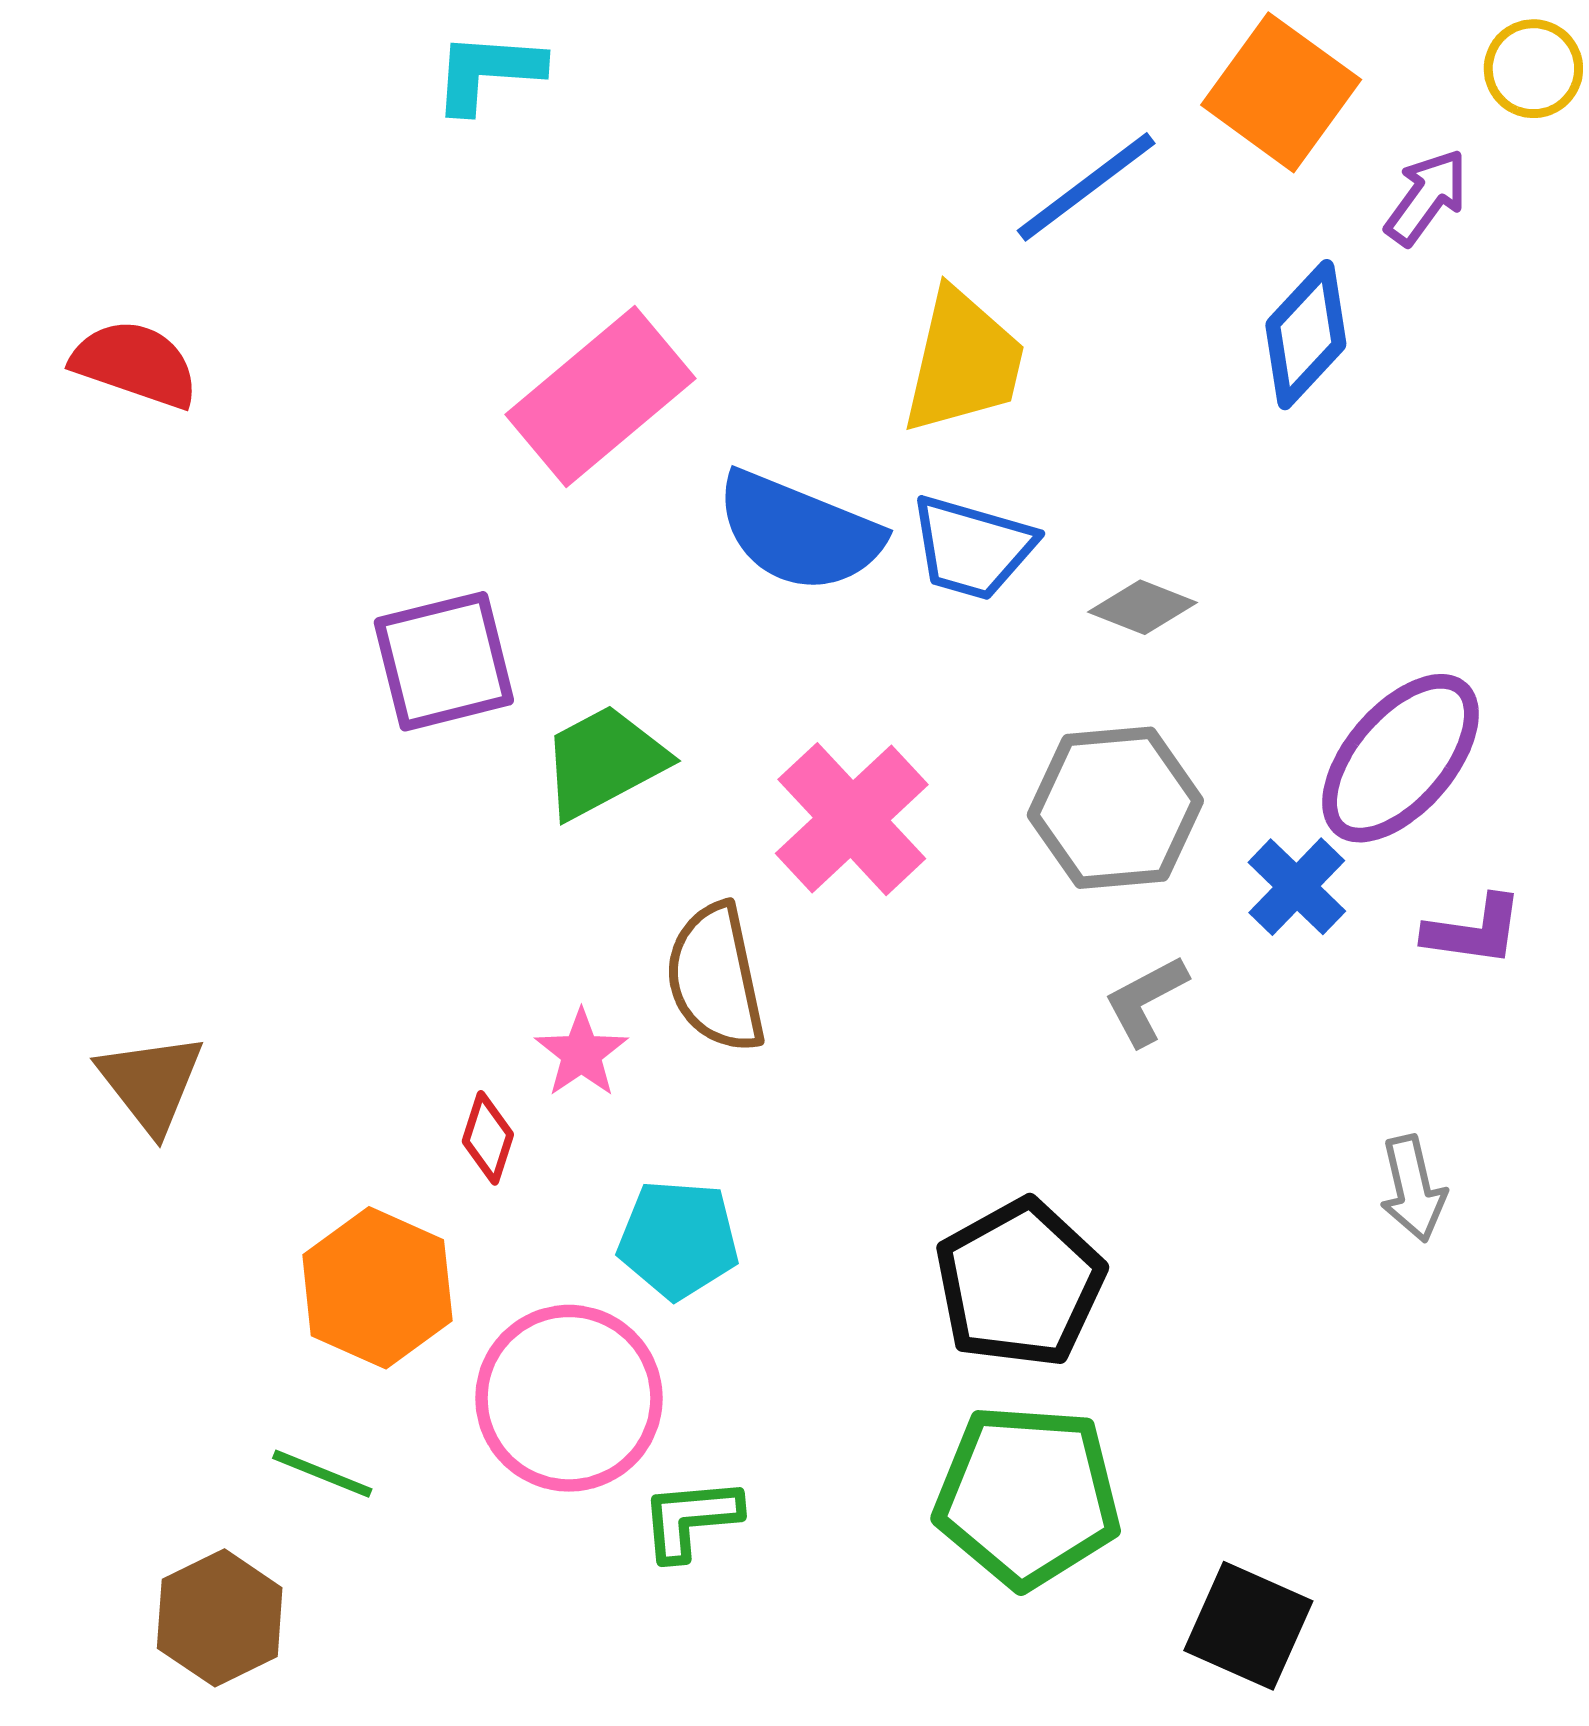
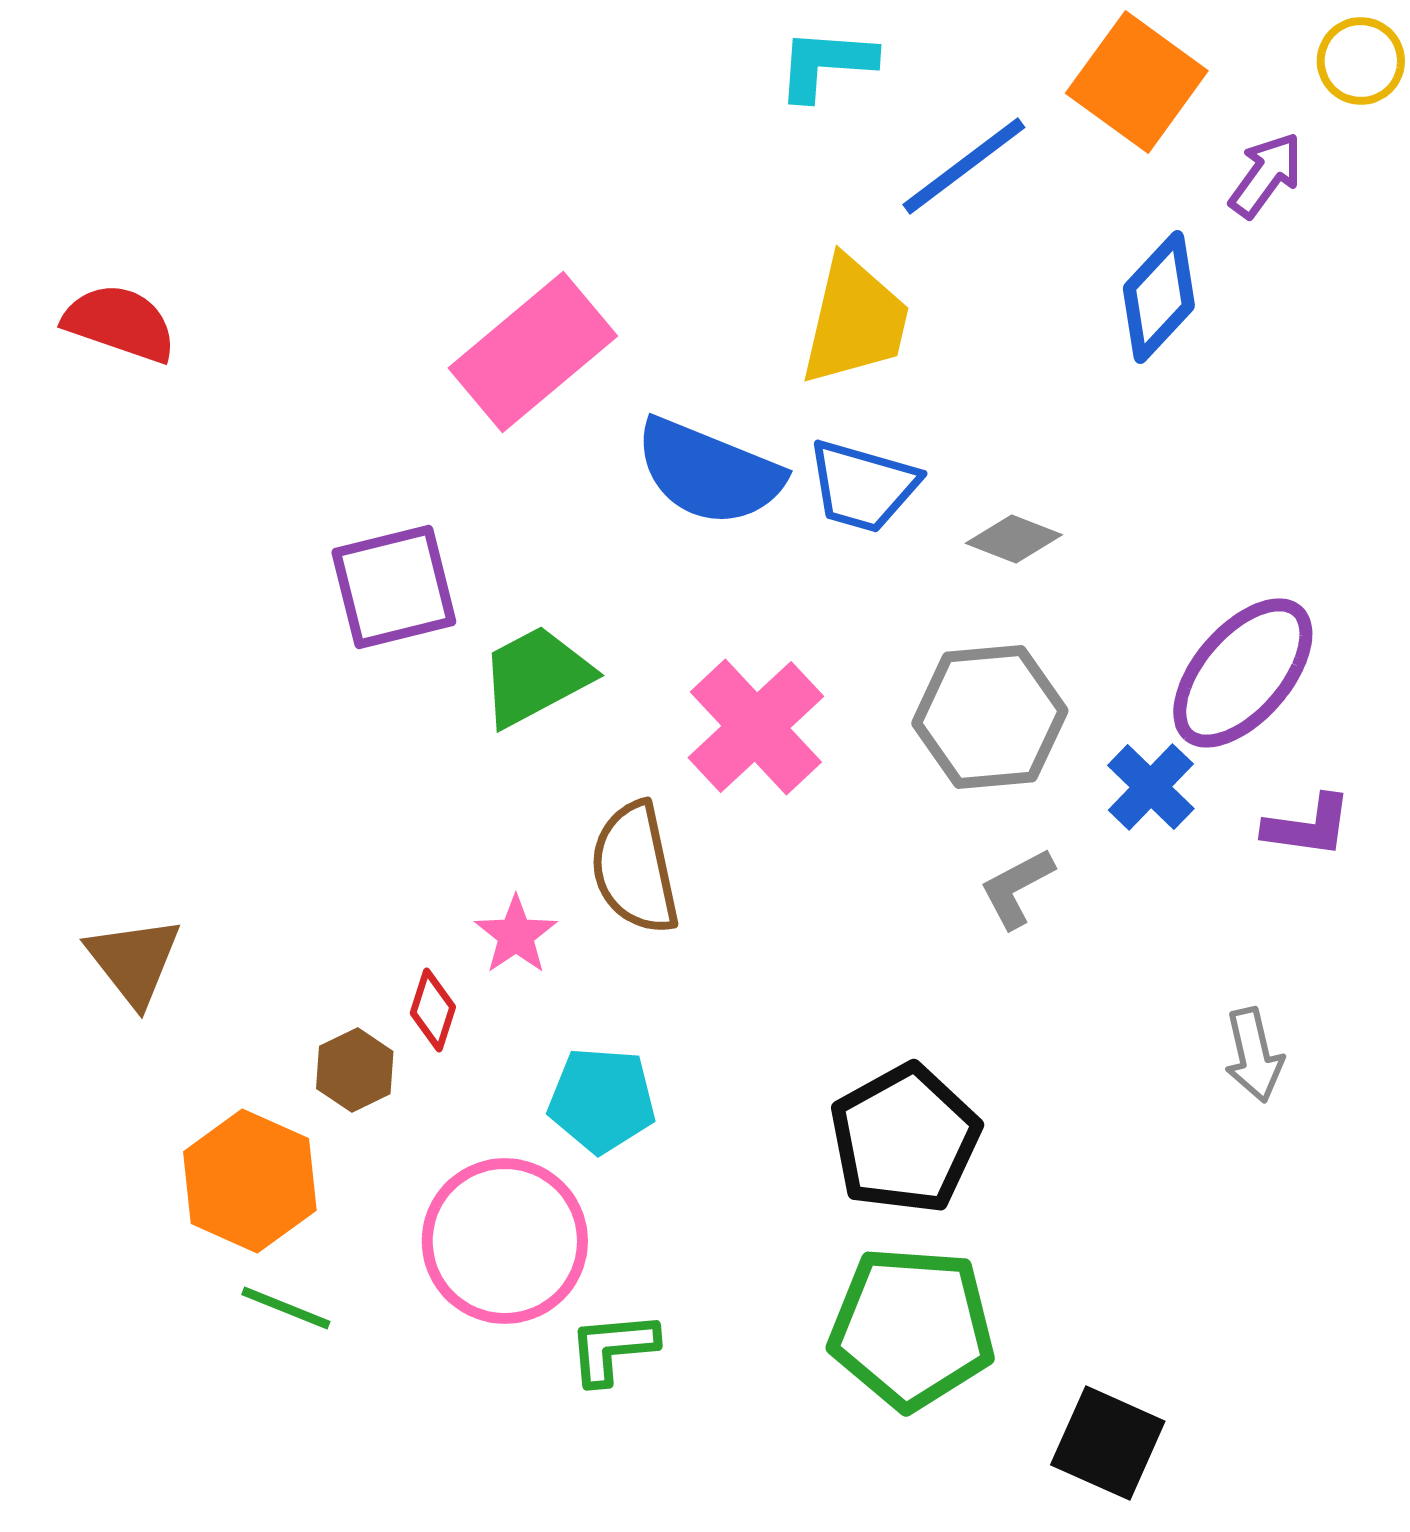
cyan L-shape: (488, 72) -> (826, 64), moved
orange hexagon: (377, 1288) -> (250, 1181), moved
brown hexagon: (220, 1618) -> (355, 1070), moved, size x0.7

